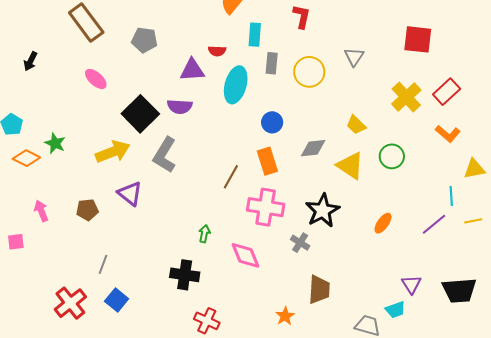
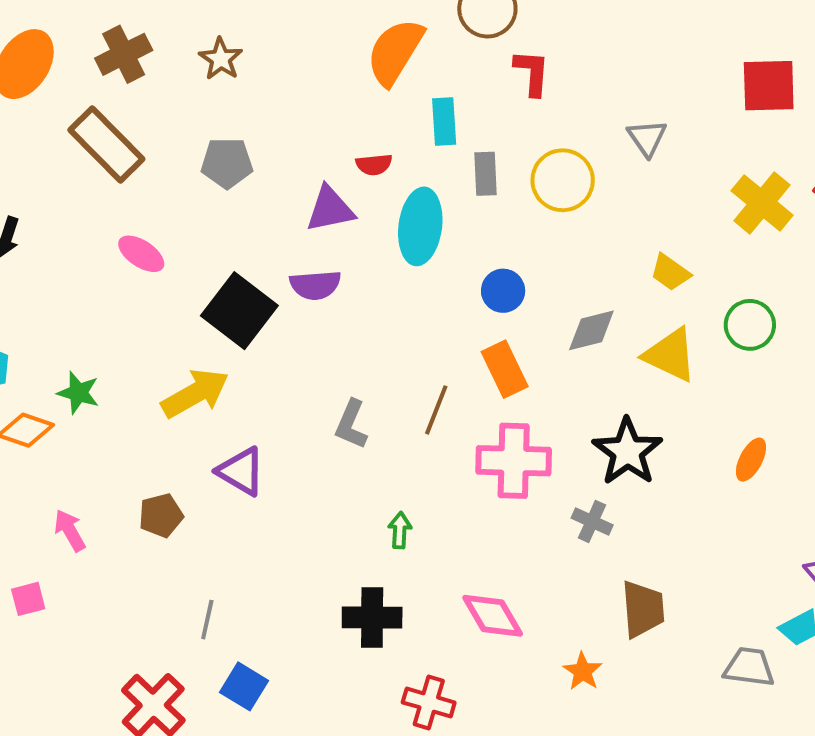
gray L-shape: (165, 155) -> (351, 424), moved, size x0.7
pink diamond: (246, 255) -> (493, 616), moved

